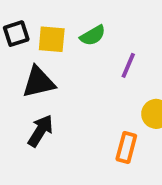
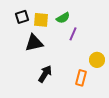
purple line: (128, 65) -> (73, 34), moved
black arrow: (40, 131) -> (45, 74), moved

